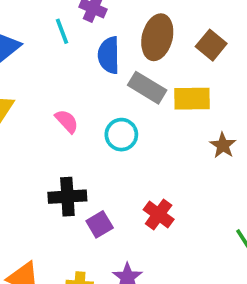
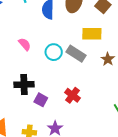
gray rectangle: (147, 88) -> (76, 54), moved
purple square: (100, 224) -> (41, 100), turned -32

